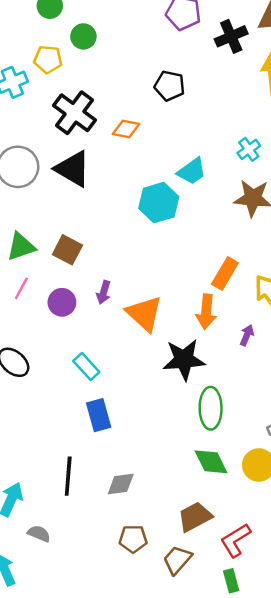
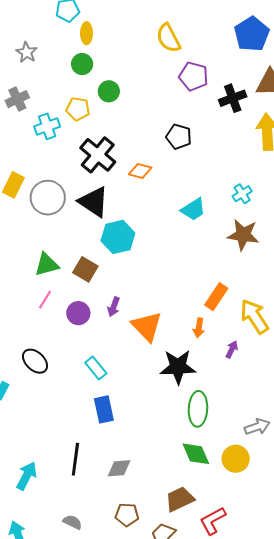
cyan hexagon: (159, 203) -> (118, 237), moved
orange arrow: (206, 312) -> (199, 328), size x0.7
gray semicircle: (39, 534) -> (72, 522), moved

